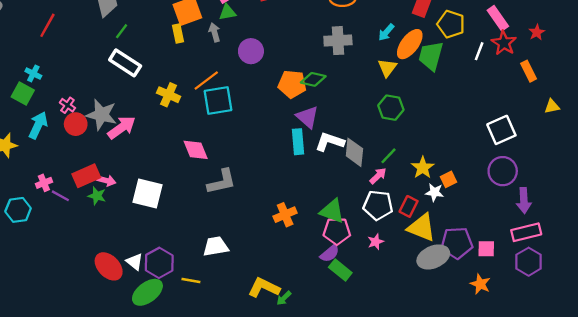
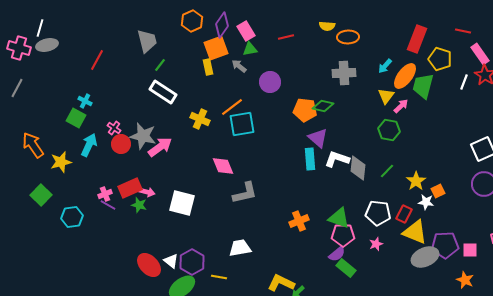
gray arrow: (214, 32) -> (239, 66), turned -35
pink arrow: (378, 176) -> (401, 106), moved
pink cross: (44, 183) -> (105, 194), moved

